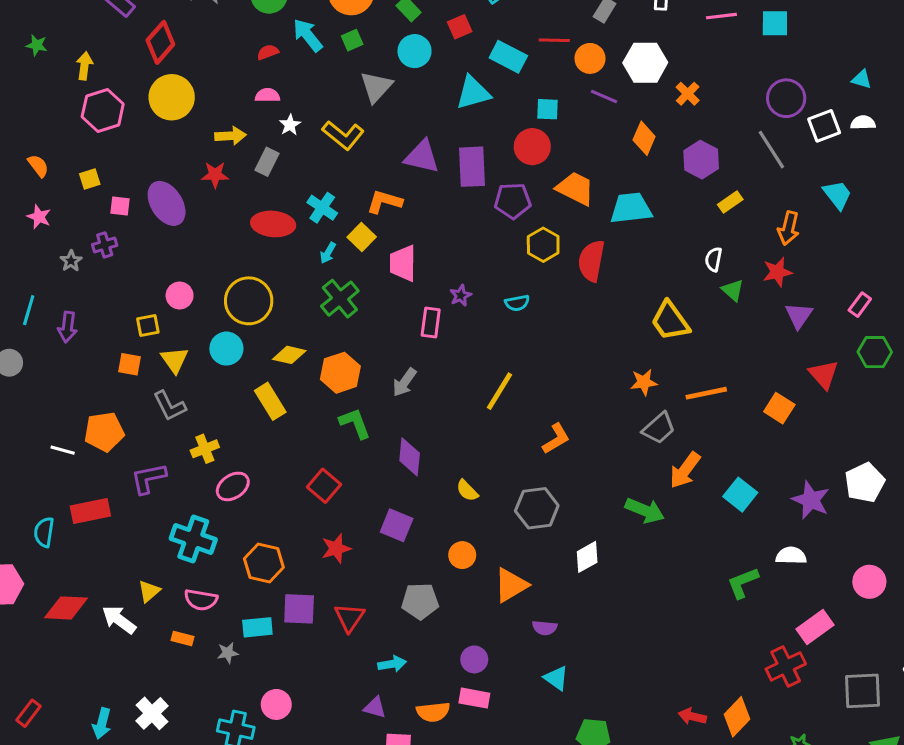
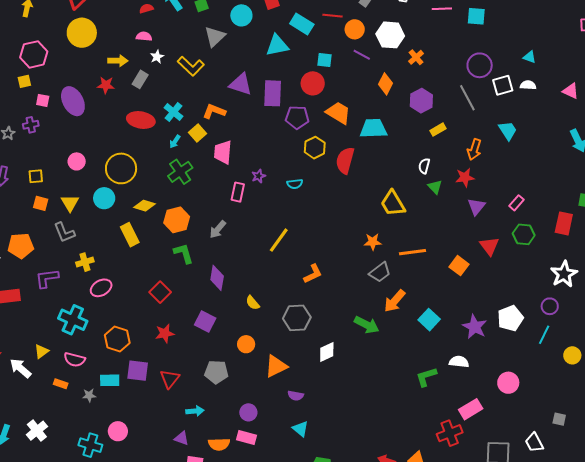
pink hexagon: (103, 110) -> (34, 54), moved
yellow square: (148, 326) -> (36, 176), moved

